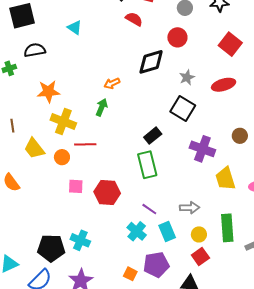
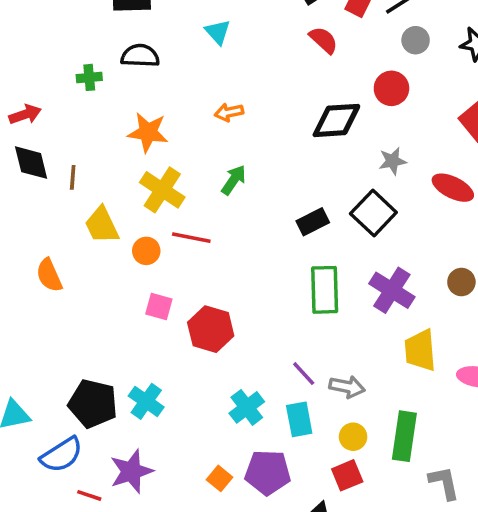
orange arrow: (112, 83) -> (229, 112), moved
red ellipse: (224, 85) -> (453, 188), turned 30
black rectangle: (153, 136) -> (313, 222), moved
green rectangle: (147, 165) -> (325, 290), moved
purple line: (149, 209) -> (304, 374), moved

